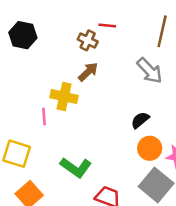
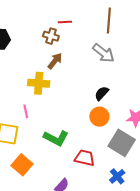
pink line: (44, 117) -> (26, 111), moved
orange circle: (150, 148) -> (99, 117), moved

